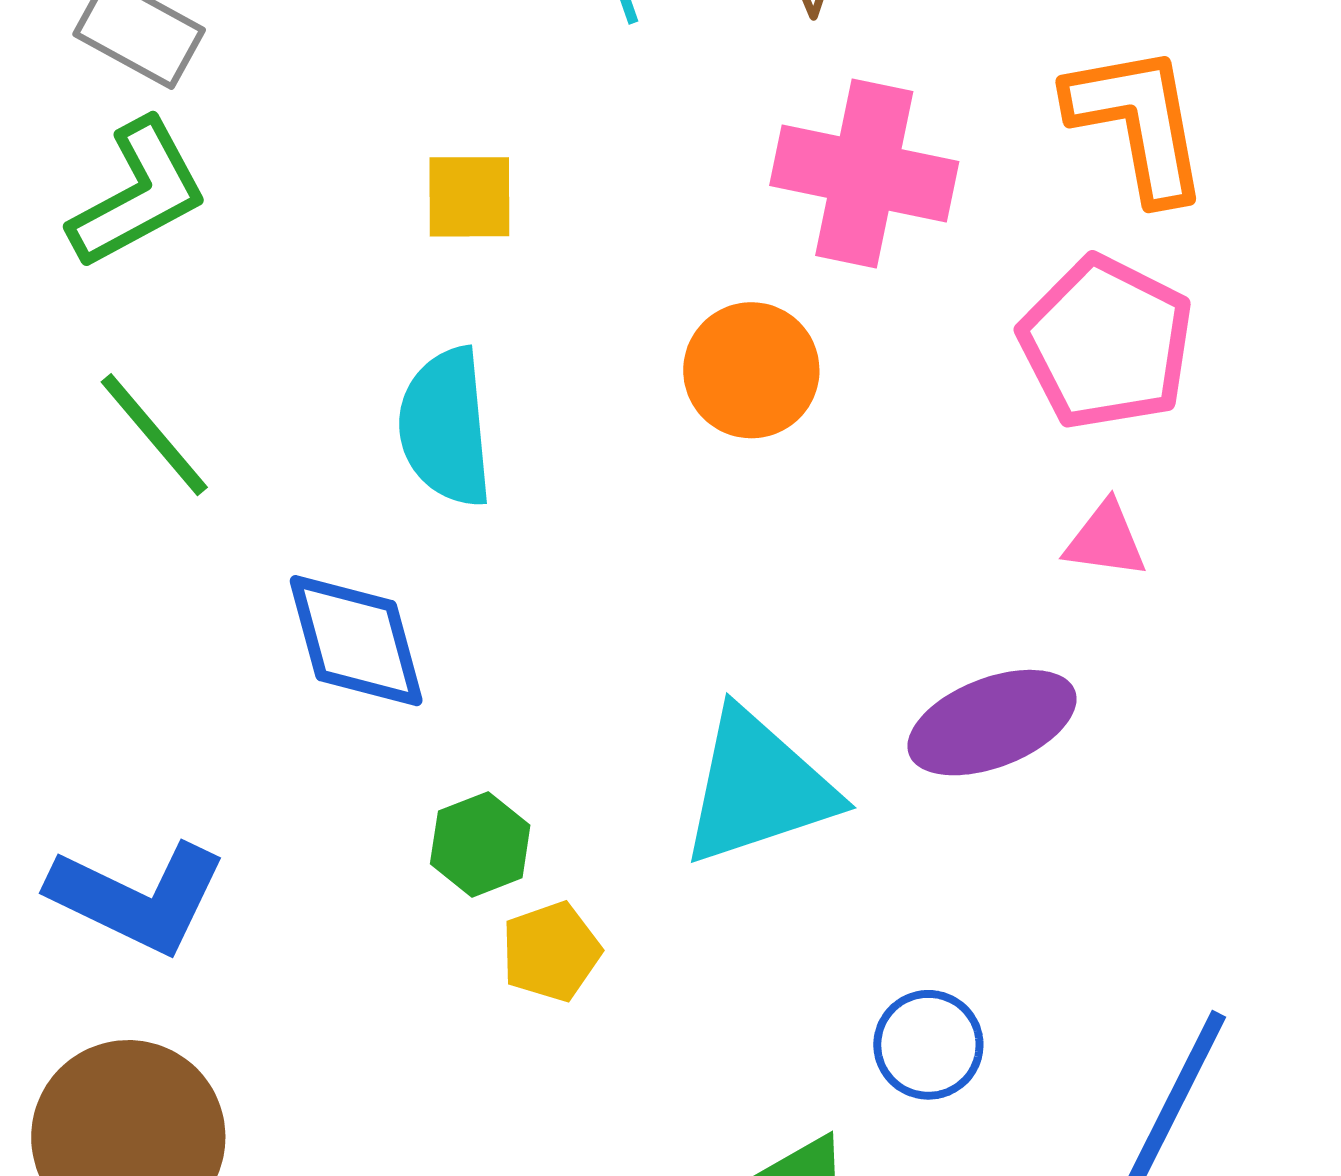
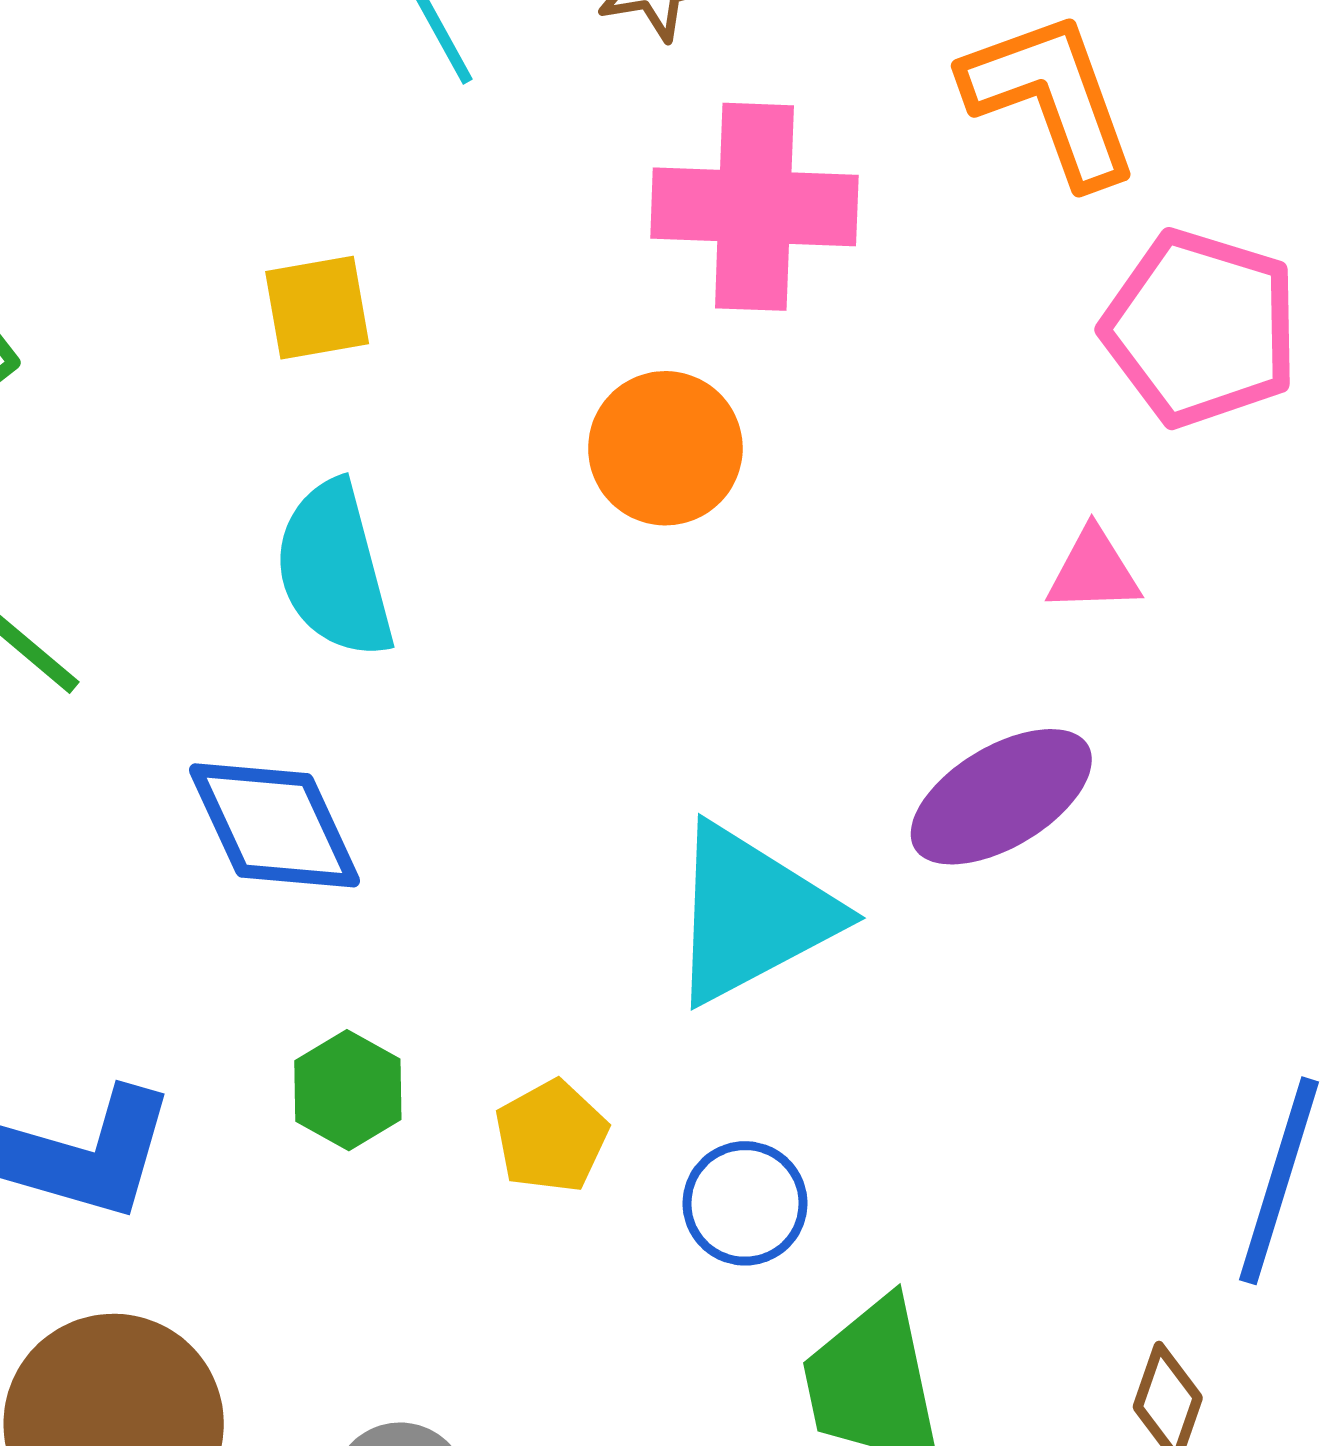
pink pentagon: (1106, 343) -> (1201, 328), moved
green hexagon: (480, 844) -> (348, 1090), moved
blue circle: (928, 1045) -> (745, 1203), moved

